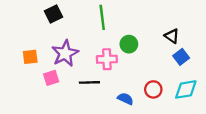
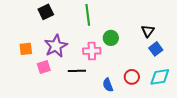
black triangle: (172, 36) -> (148, 31), turned 32
blue semicircle: (125, 99) -> (108, 85), turned -136

